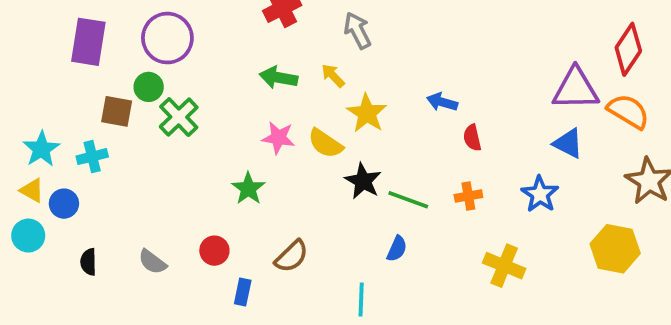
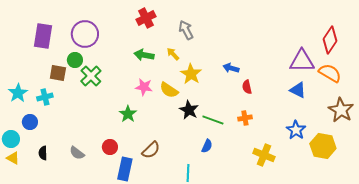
yellow triangle: (32, 190) -> (13, 158), moved
blue star: (540, 194) -> (296, 130), moved
blue rectangle: (243, 292) -> (125, 169), size x1.6

